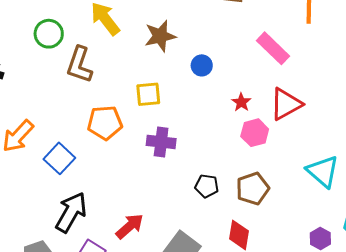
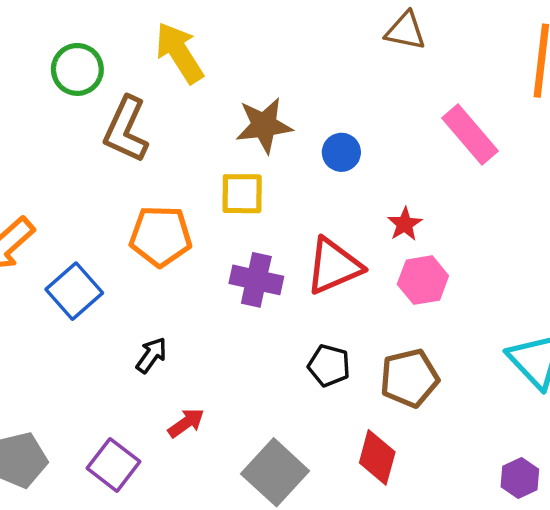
brown star: (160, 36) -> (264, 125), moved
red triangle: (286, 104) -> (334, 266), moved
black arrow: (71, 212) -> (151, 355), moved, size x0.5
red arrow: (130, 226) -> (186, 423), size x0.7

